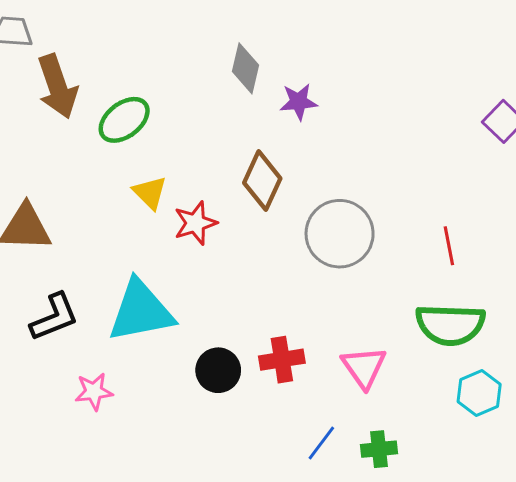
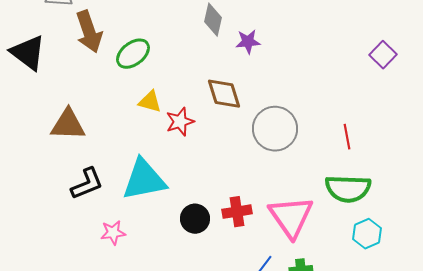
brown diamond: (262, 181) -> (224, 94), turned -42
yellow triangle: (150, 193) -> (150, 102), turned -30
pink triangle: (364, 367) -> (291, 217), size x1.5

